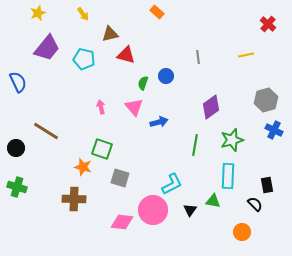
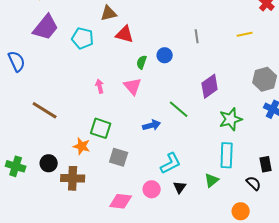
blue arrow: (159, 122) -> (152, 125), moved
green line: (195, 145) -> (179, 109), moved, turned -60
black circle: (16, 148) -> (49, 163), moved
green triangle: (213, 201) -> (212, 180), turned -49
pink circle: (153, 210) -> (152, 189), size x0.6
black triangle: (190, 210) -> (180, 187), moved

